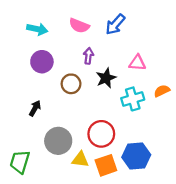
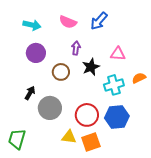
gray circle: (58, 141) -> (50, 108), moved
blue hexagon: (136, 156) -> (117, 117), moved

